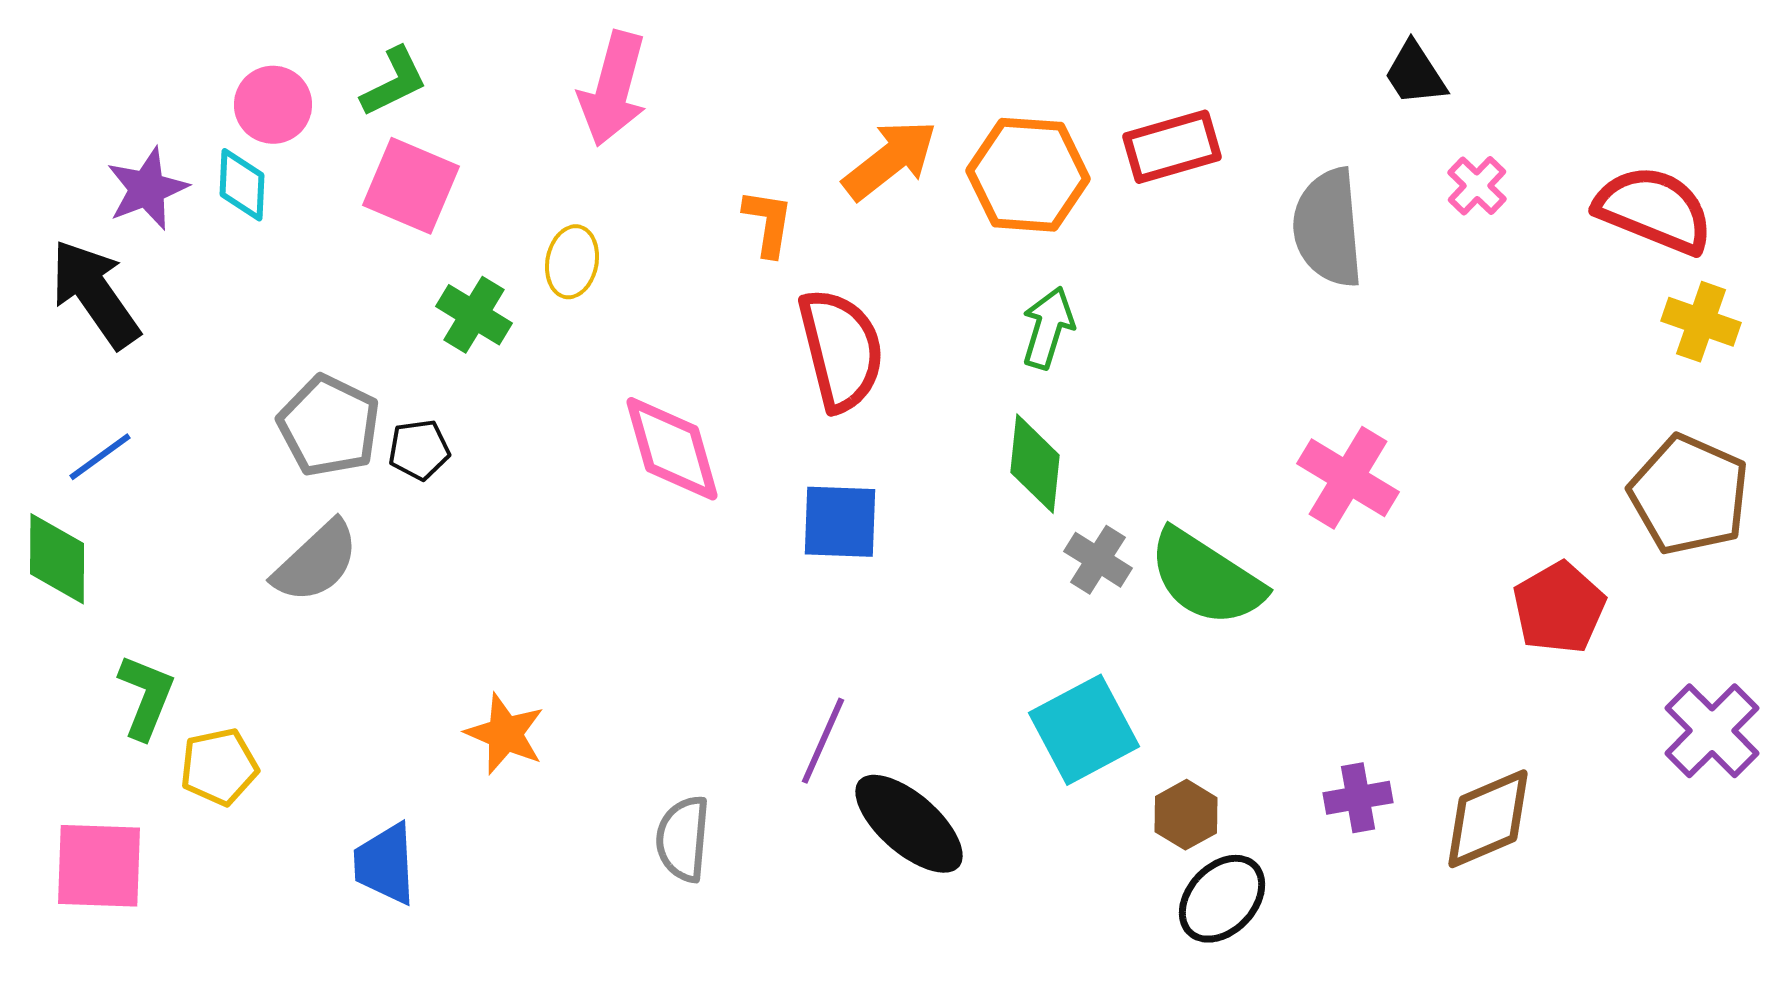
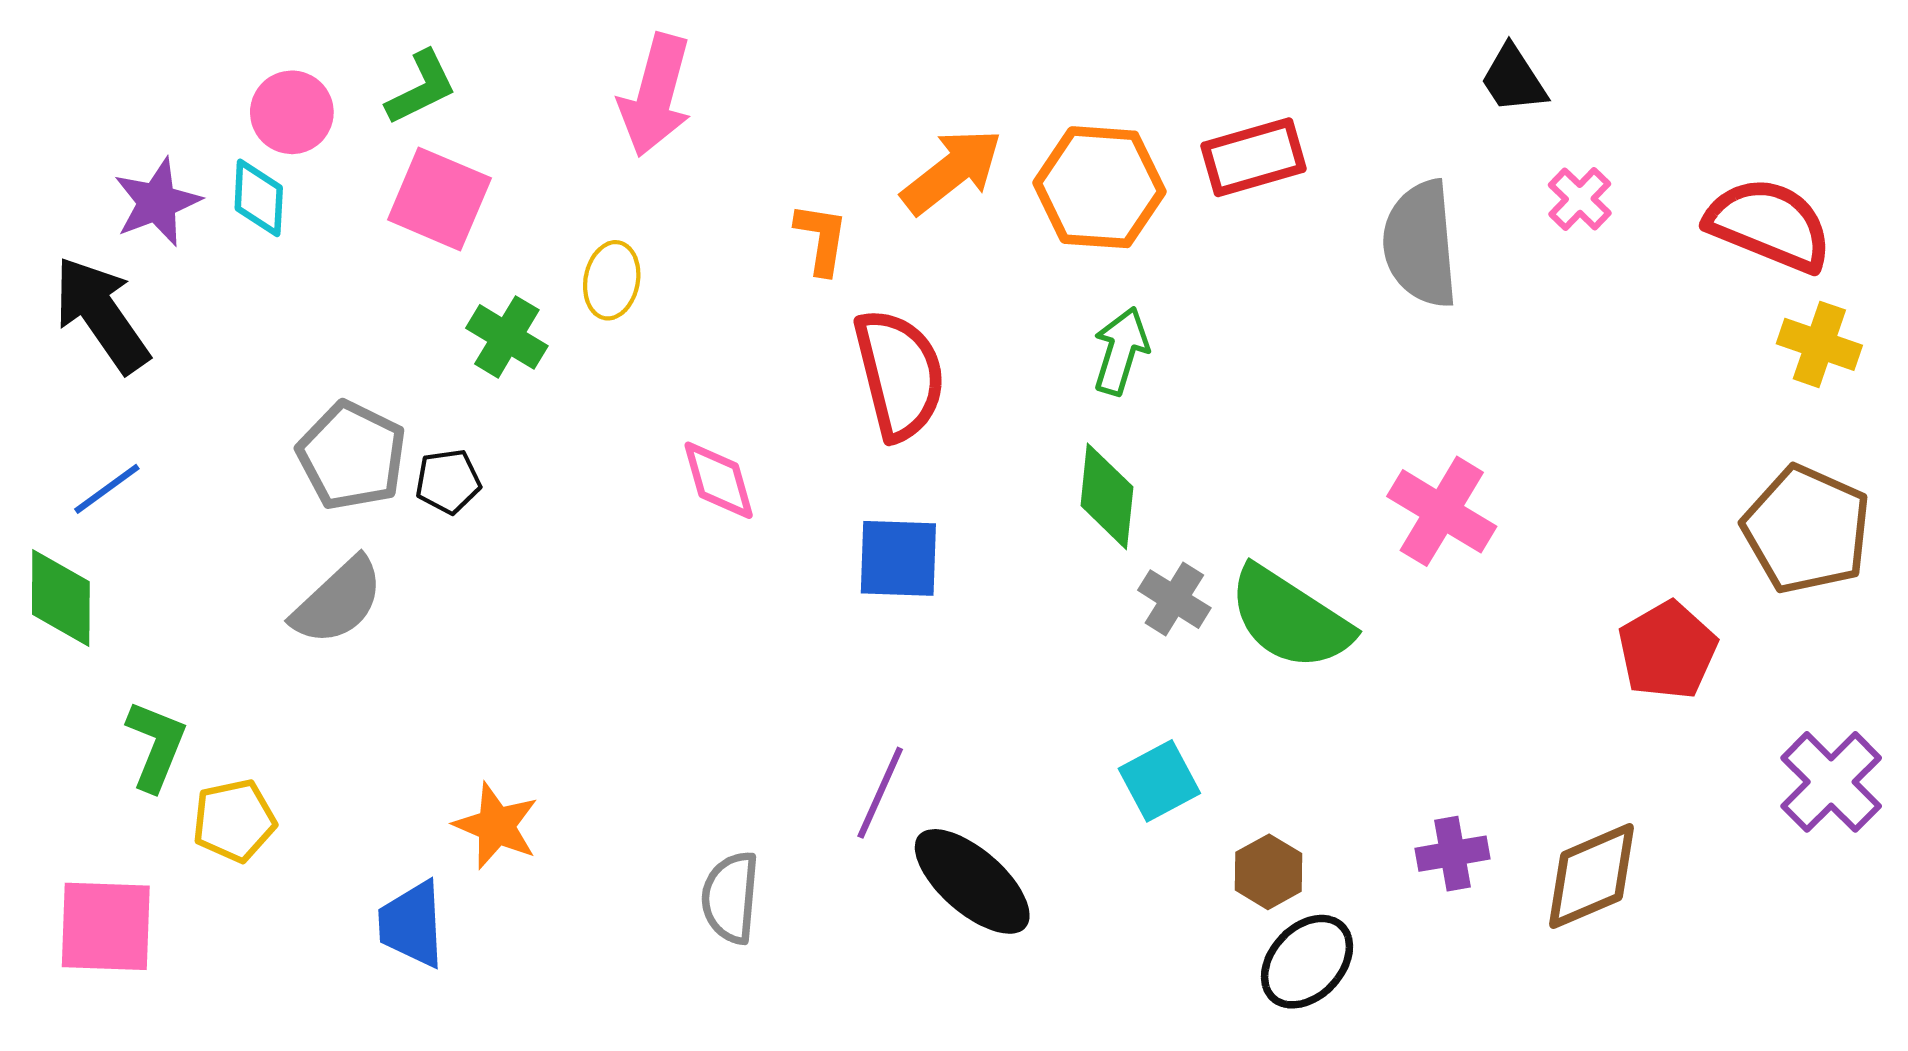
pink diamond: (672, 449) -> (719, 480), size x0.7
cyan square: (1084, 730) -> (1159, 781), size x0.7
orange star: (505, 734) -> (496, 826), moved

